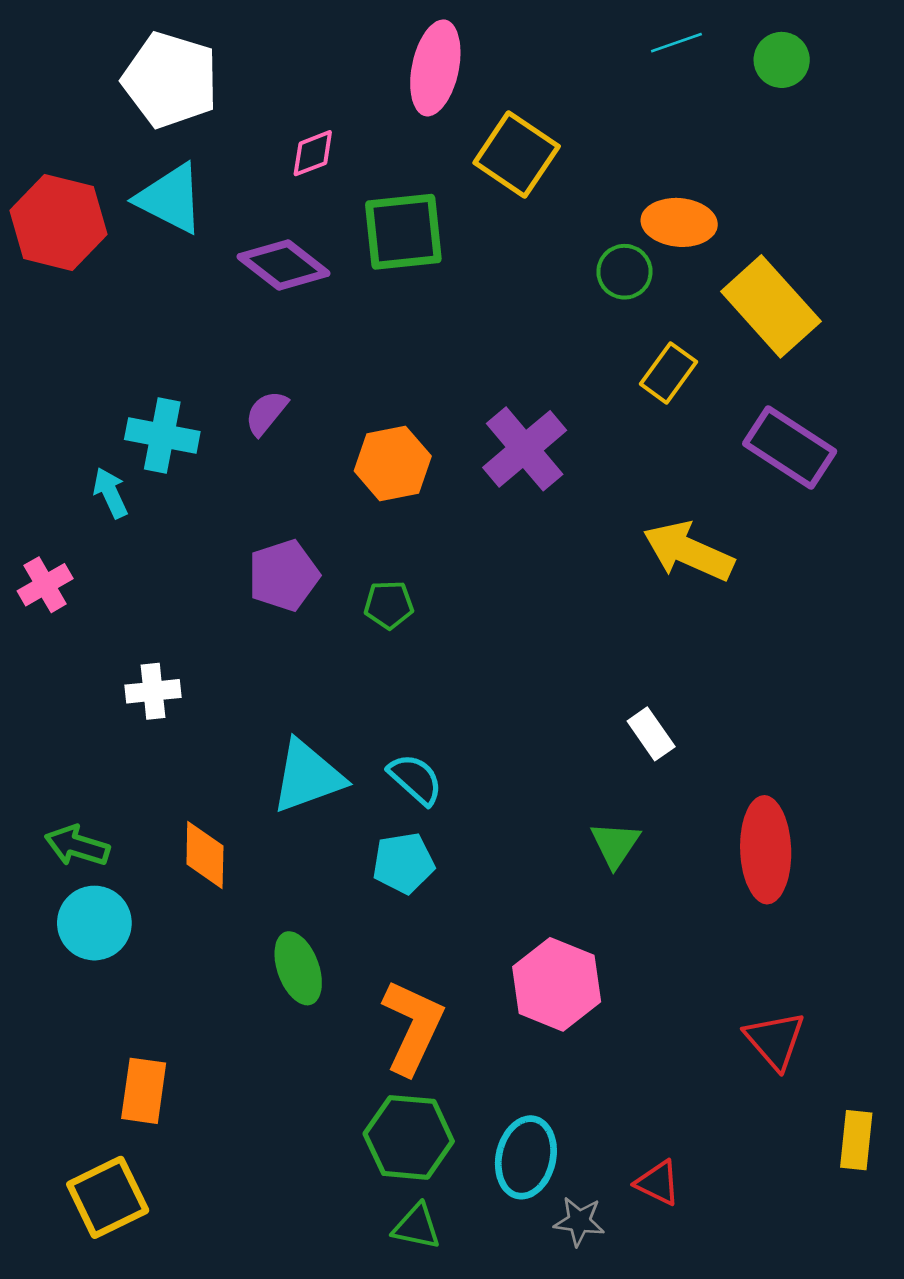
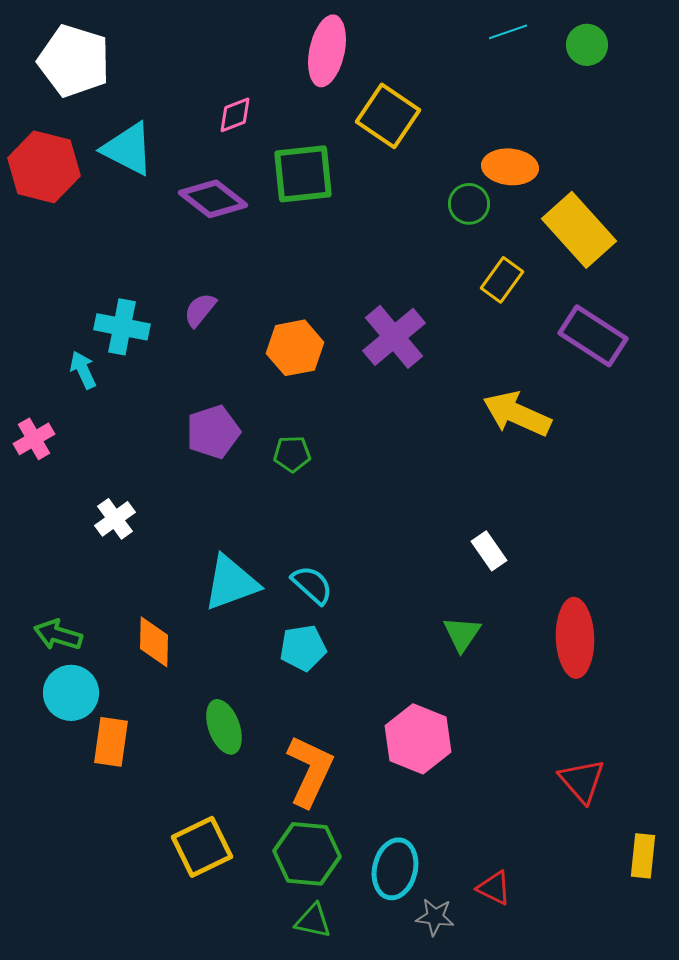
white pentagon: (170, 80) -> (74, 61), moved
white cross: (153, 691) -> (115, 519), turned -30
orange rectangle: (144, 1091) -> (111, 742), moved
yellow square: (108, 1197) -> (202, 847), moved

